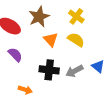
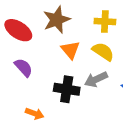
yellow cross: (76, 16) -> (105, 22), turned -35
gray arrow: (74, 71) -> (96, 79), moved

